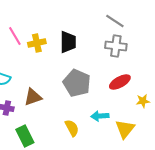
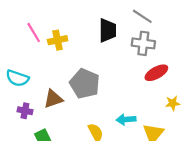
black trapezoid: (68, 42) -> (108, 30), moved
red ellipse: (120, 82) -> (156, 73), moved
gray pentagon: (77, 83) -> (85, 84), moved

